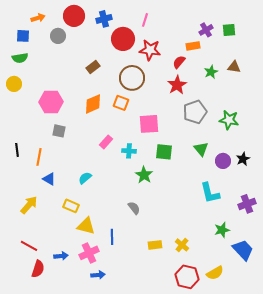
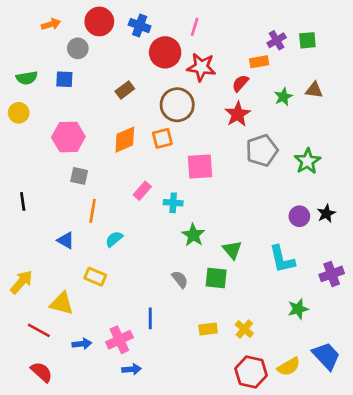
blue cross: (104, 19) -> (140, 26), turned 35
blue square: (23, 36) -> (64, 79), moved
orange square: (121, 103) -> (162, 138), turned -35
green star: (229, 120) -> (307, 161), turned 30
green triangle: (201, 149) -> (232, 250), moved
green square: (164, 152) -> (216, 278), moved
orange line: (39, 157) -> (93, 211), moved
yellow arrow: (29, 205) -> (21, 282), moved
yellow triangle: (86, 226) -> (62, 304), moved
blue trapezoid: (243, 250) -> (326, 356), moved
red semicircle: (38, 269) -> (42, 372), moved, turned -66

